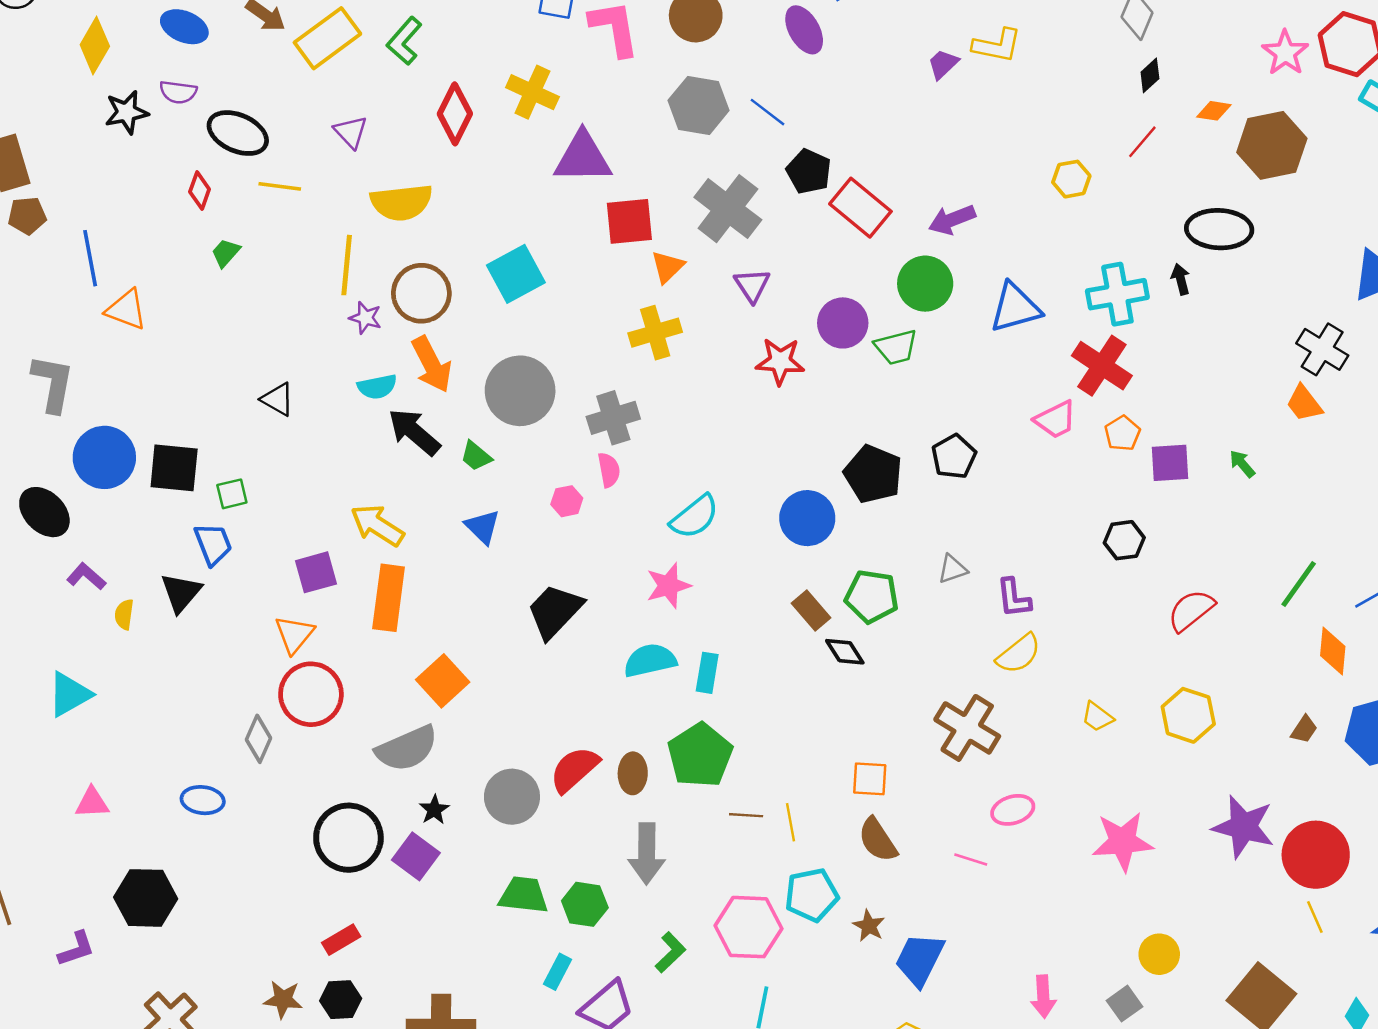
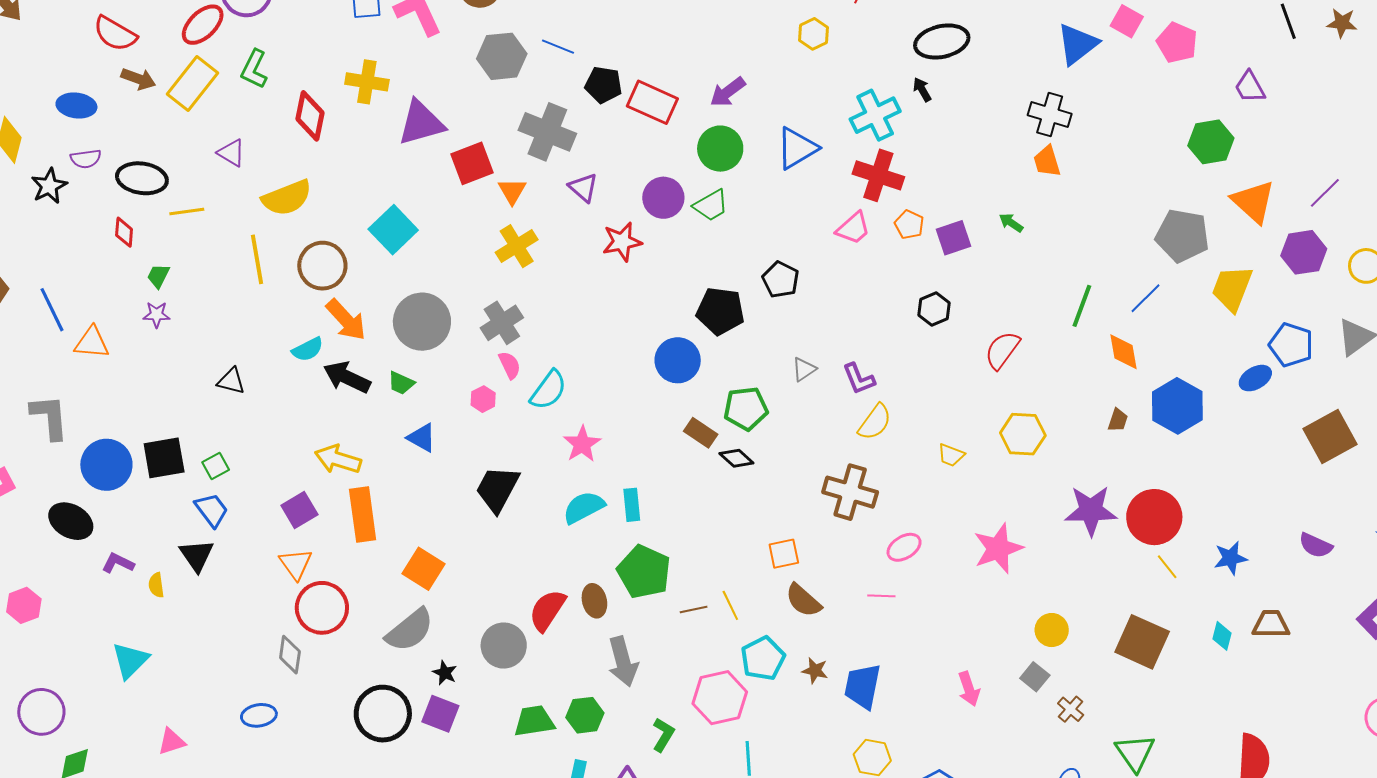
purple star: (365, 318) -> (157, 315), moved
orange trapezoid: (1304, 403) -> (1047, 161), turned 36
cyan semicircle: (695, 517) -> (548, 390), moved

